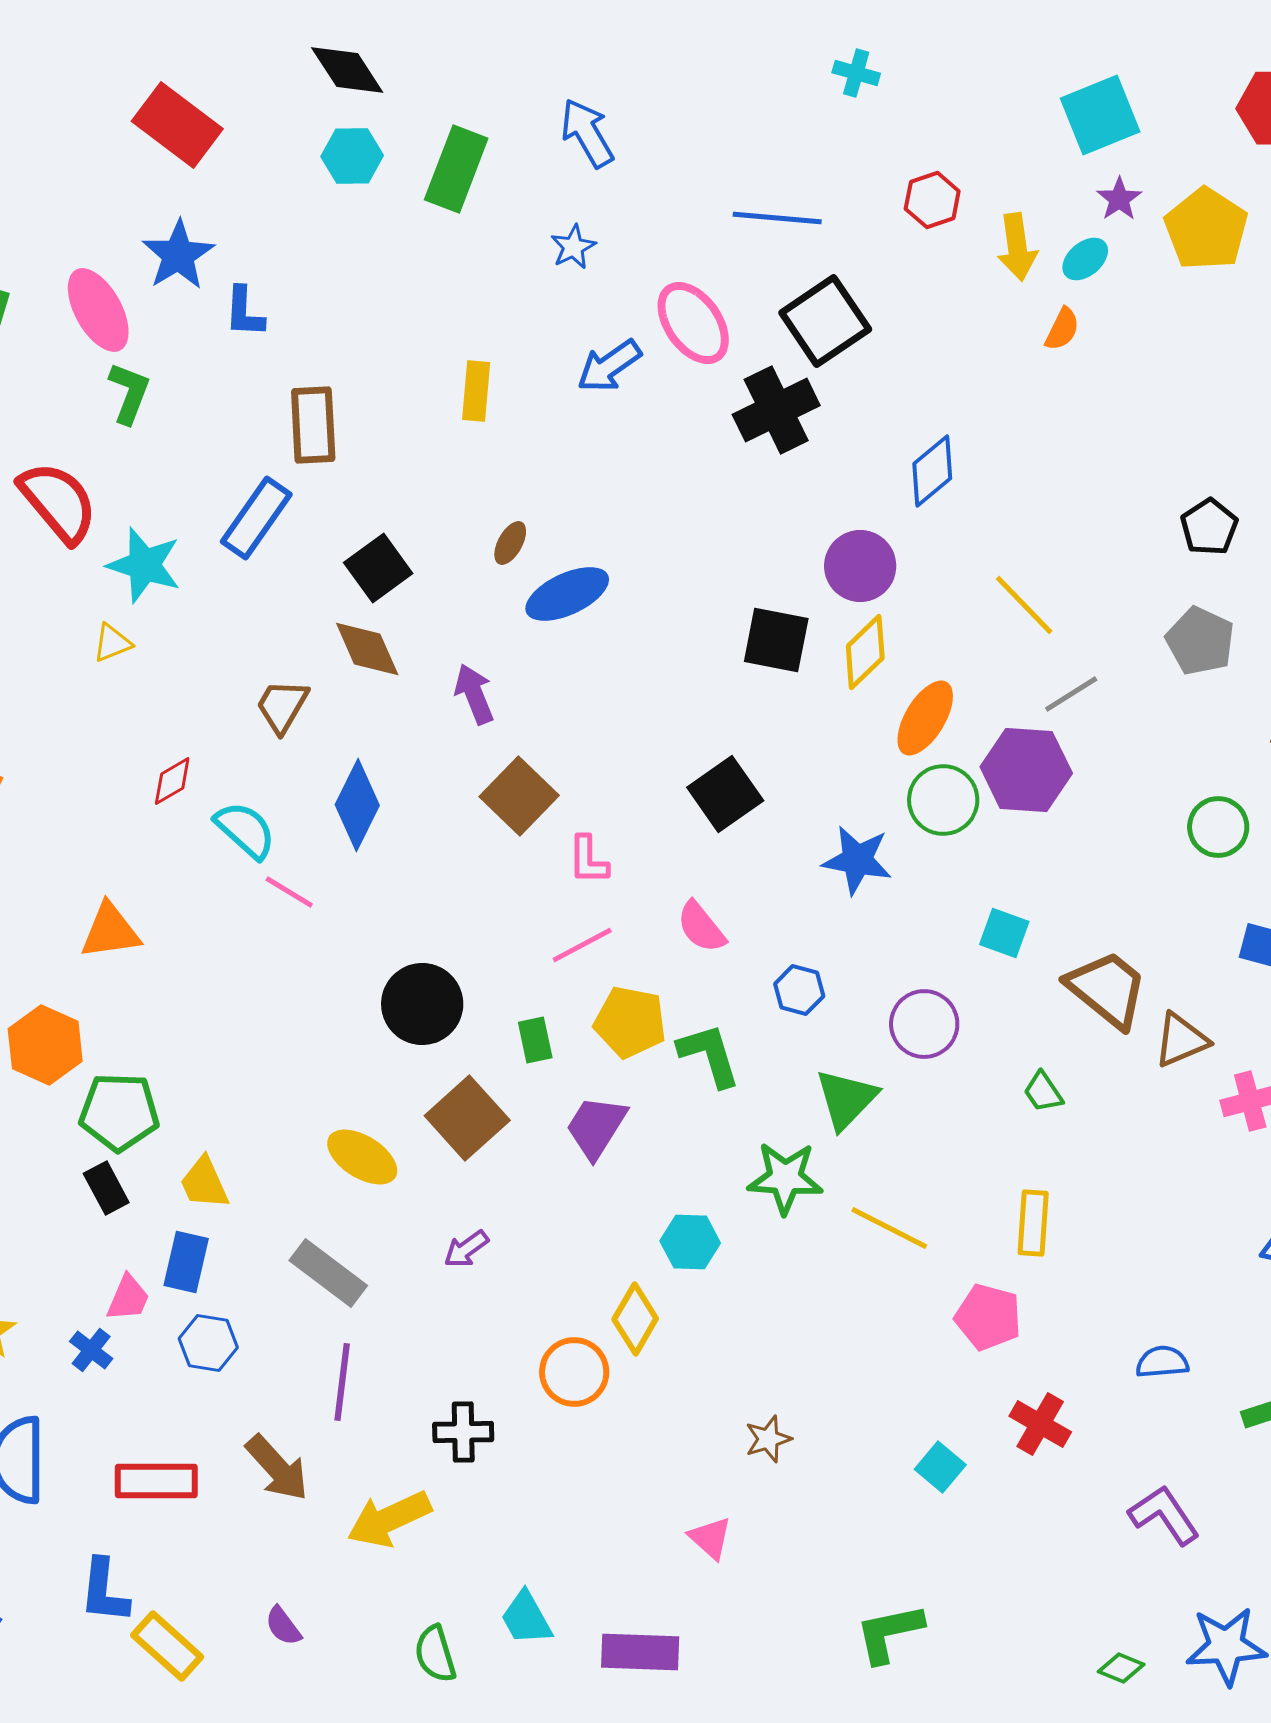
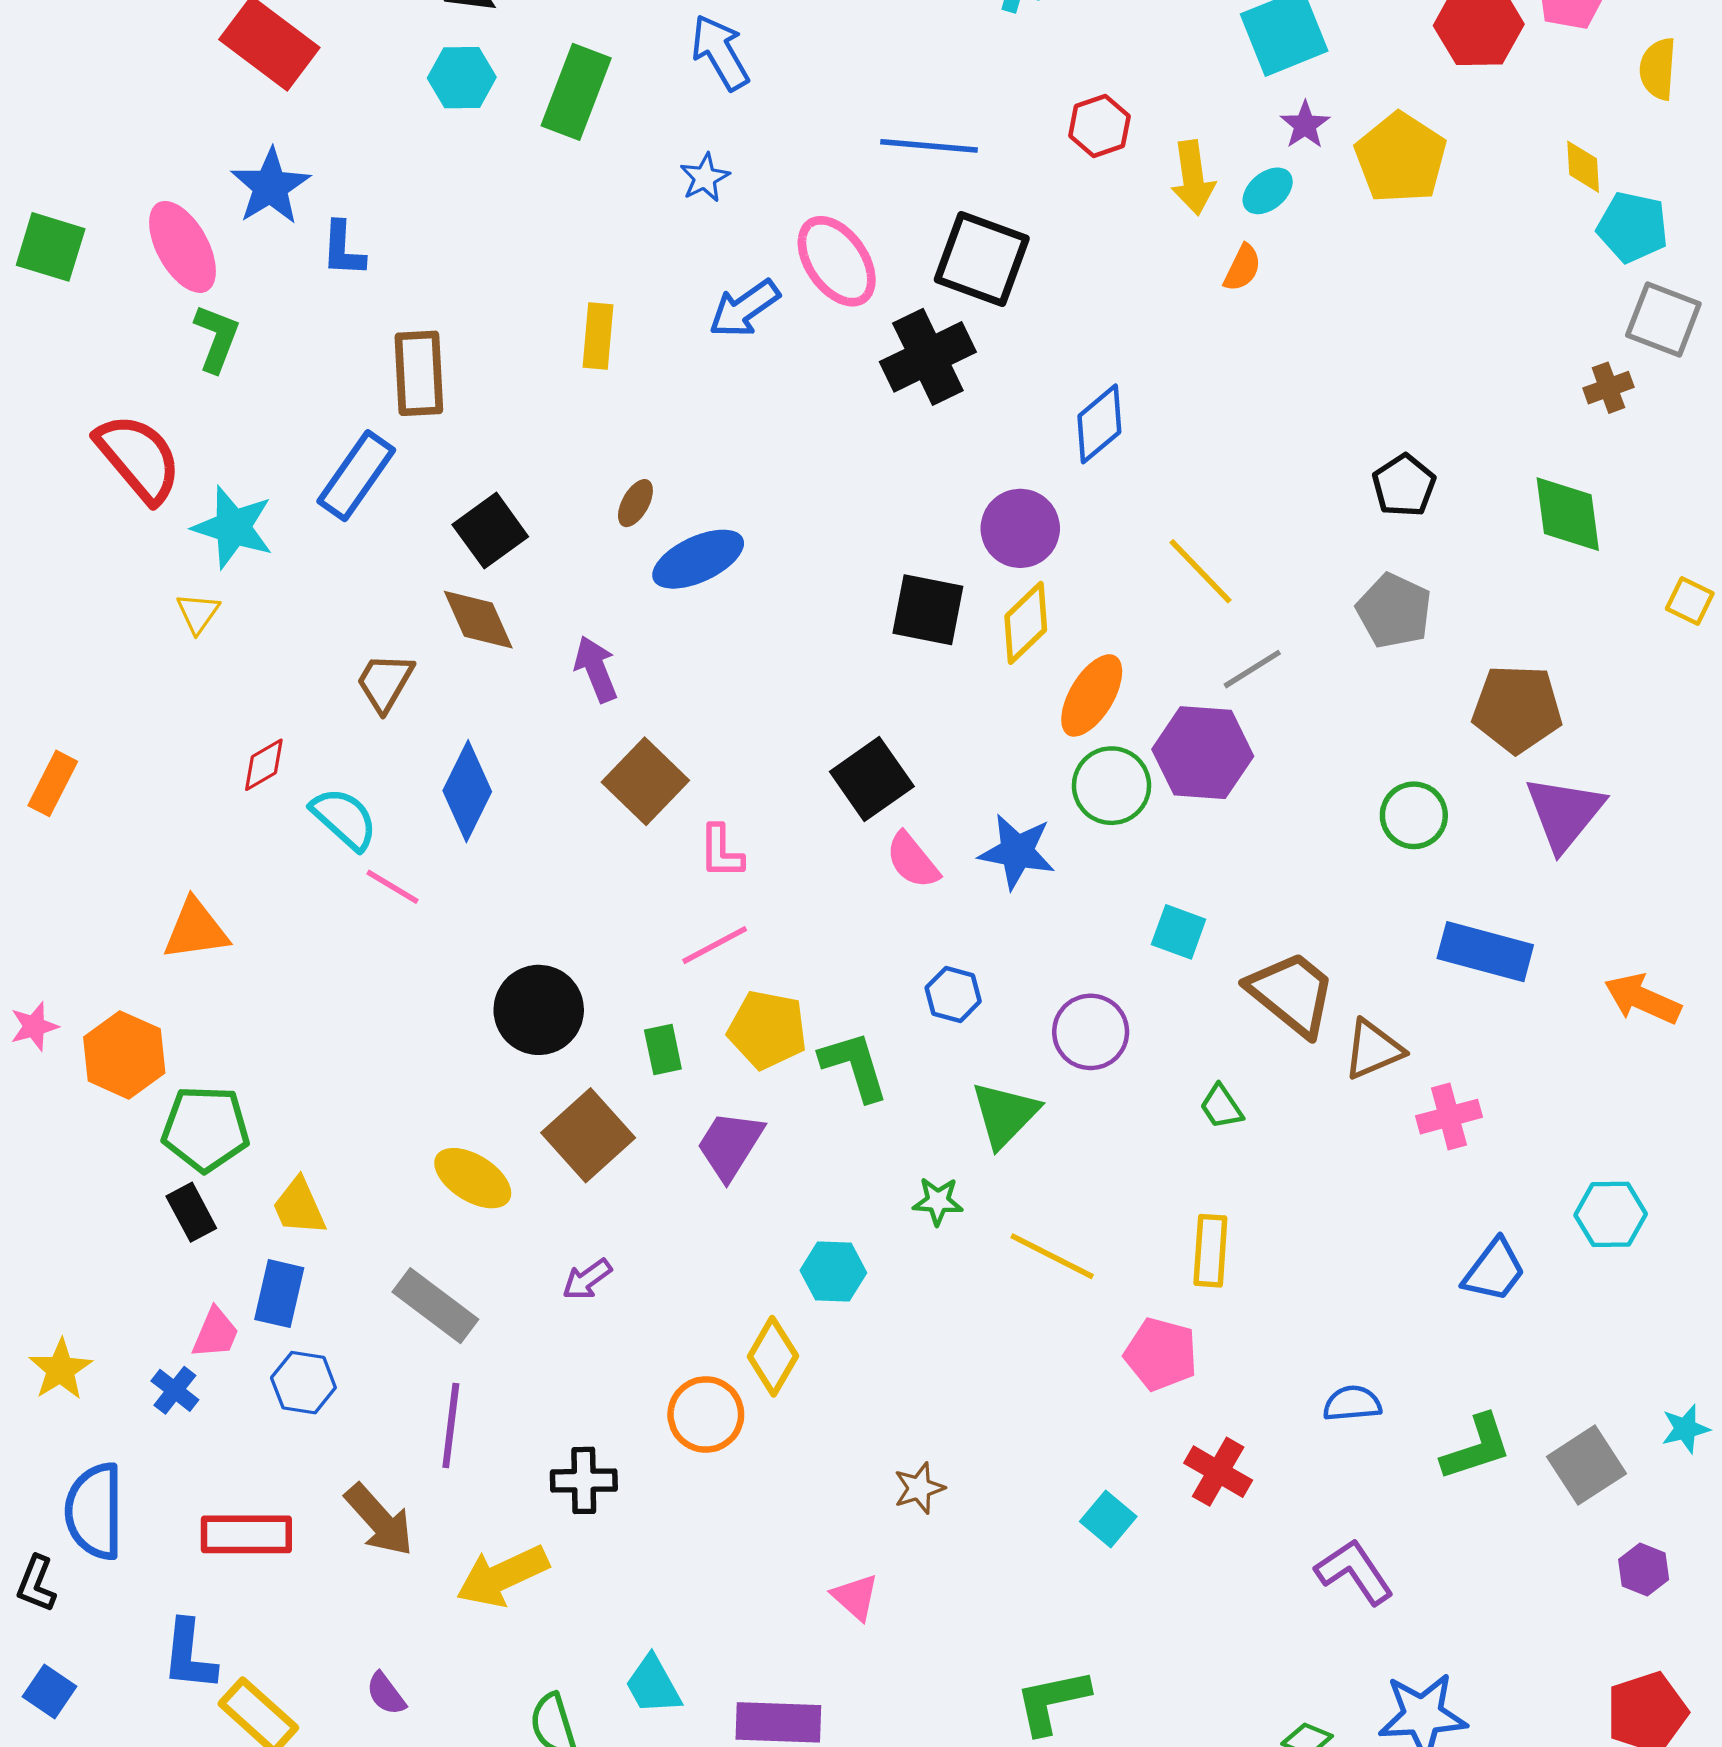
black square: (825, 321) -> (982, 259), turned -36
yellow triangle: (112, 643) -> (198, 613), turned -33
pink semicircle: (701, 927) -> (913, 860), moved
green star: (785, 1178) -> (938, 1201), size x0.6

